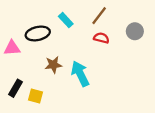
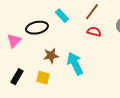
pink triangle: (12, 48) -> (14, 41), turned -42
yellow square: (35, 96) -> (43, 78), moved

